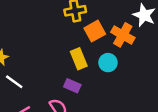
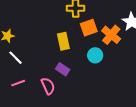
yellow rectangle: (79, 59) -> (63, 41), moved

